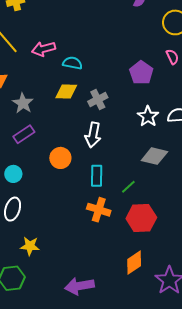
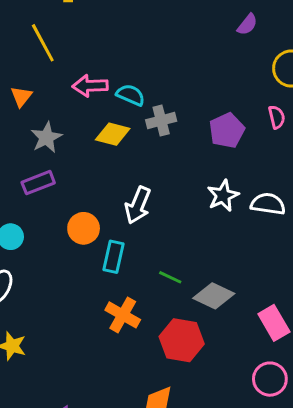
pink arrow: (44, 49) -> (90, 86), moved
gray cross: (98, 100) -> (161, 120), moved
gray diamond: (154, 156) -> (214, 296), moved
cyan rectangle: (97, 176) -> (114, 257), moved
green line: (128, 187) -> (170, 277), moved, turned 56

